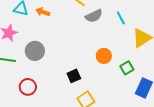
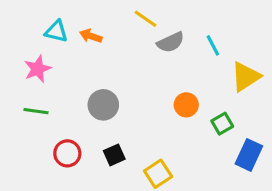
gray circle: (35, 51) -> (103, 105), moved
black square: (74, 76) -> (114, 155), moved

